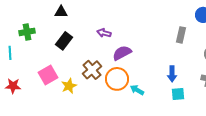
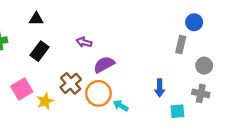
gray rectangle: (181, 35) -> (181, 44), moved
cyan square: (178, 94) -> (177, 111), moved

